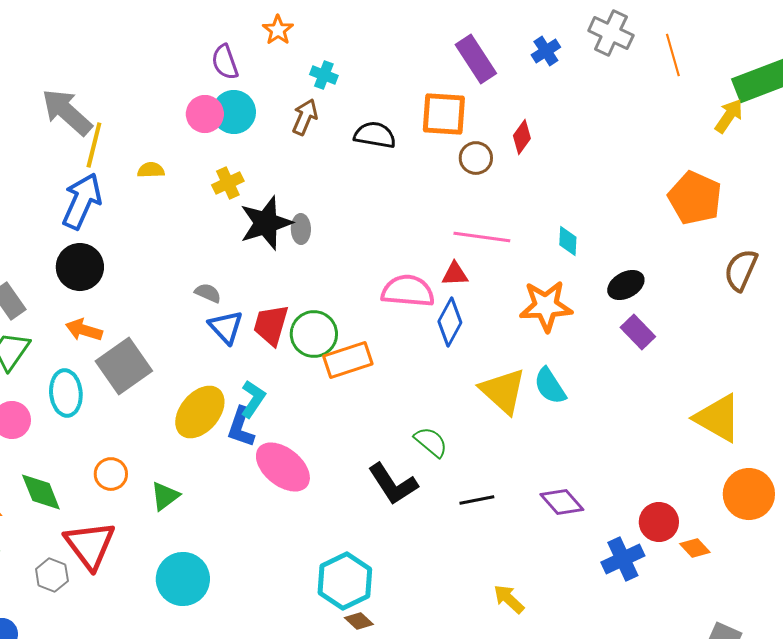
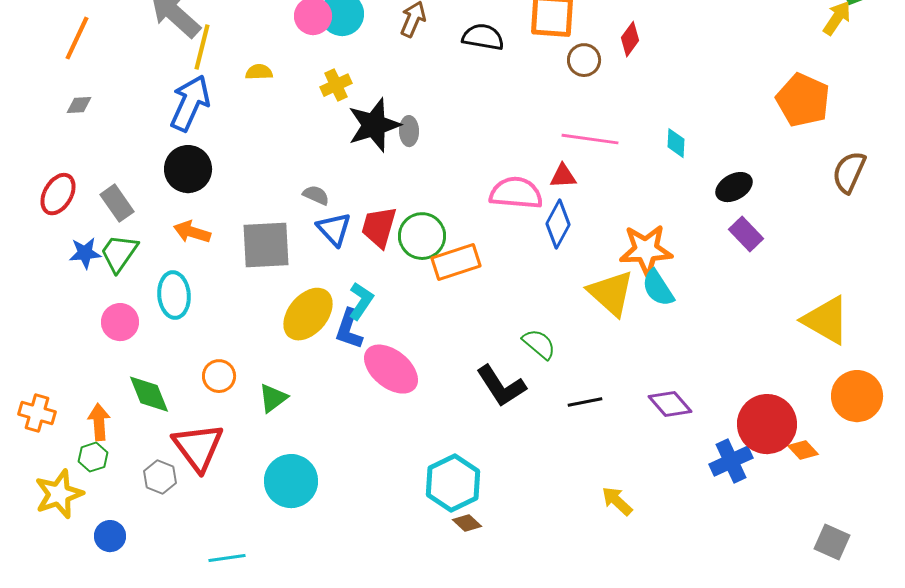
orange star: (546, 306) -> (646, 250), moved
gray square: (124, 366) -> (266, 245), moved, turned 32
red circle: (659, 522) -> (767, 424), size x1.5

